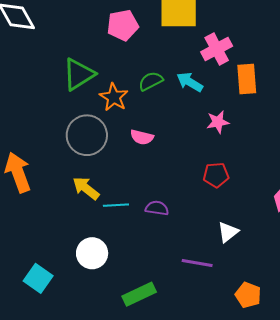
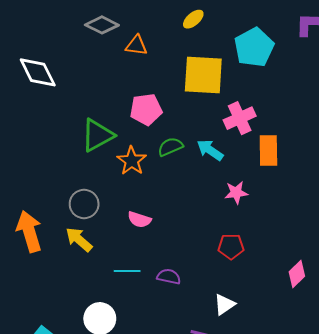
pink pentagon: (123, 25) -> (146, 109), moved
gray circle: (87, 135) -> (84, 204), moved, size x0.7
pink semicircle: (142, 137) -> (139, 220), moved
yellow arrow: (86, 188) -> (79, 240), moved
white triangle: (228, 232) -> (224, 304), moved

